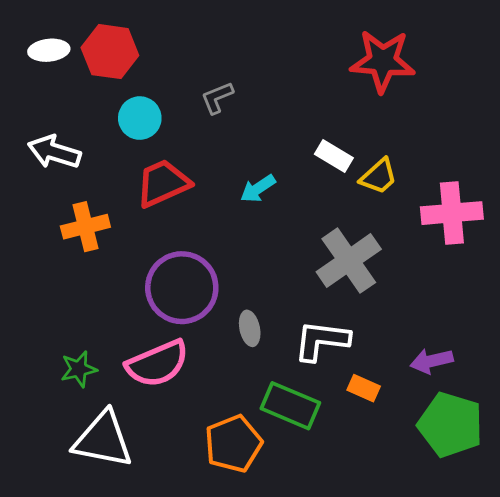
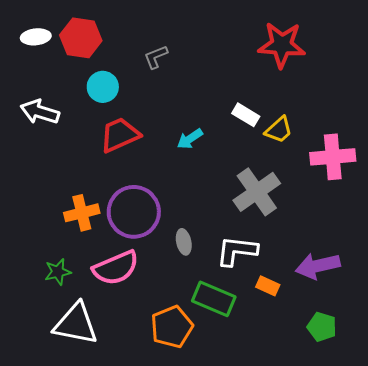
gray L-shape: (217, 98) -> (156, 57), moved
orange cross: (85, 227) -> (82, 213), moved
purple arrow: (431, 361) -> (318, 266), size x1.4
green pentagon: (450, 425) -> (322, 327), moved, size x0.6

